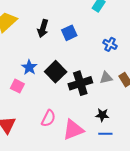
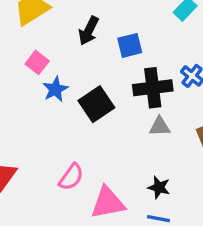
gray triangle: (106, 78) -> (160, 126), moved
black cross: (80, 83) -> (153, 88), moved
pink square: (17, 86) -> (37, 62), moved

